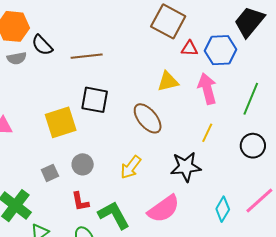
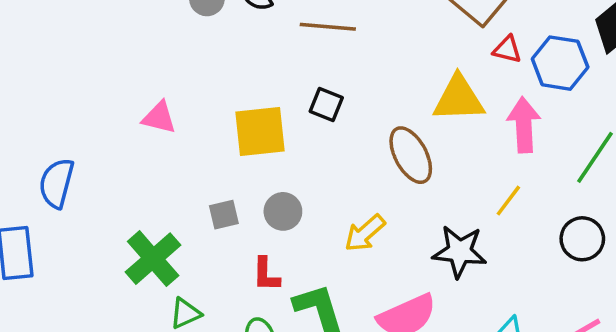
yellow triangle: (168, 81) -> (459, 99), size x1.4
black square: (95, 100) -> (326, 105), size x0.7

